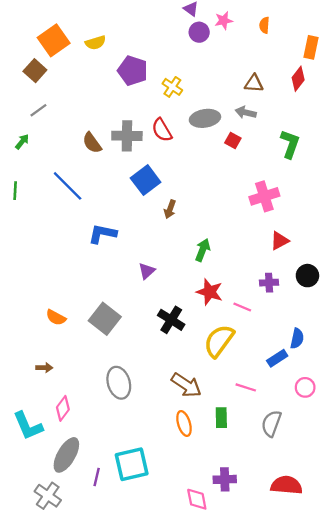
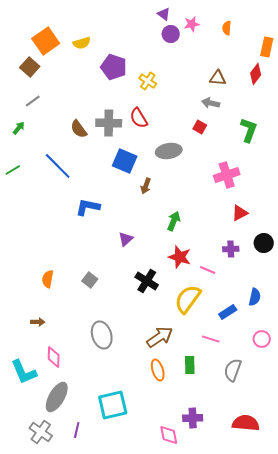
gray ellipse: (205, 118) -> (169, 151), moved
blue square: (146, 180) -> (125, 161), turned -30
green line: (15, 191) -> (13, 170), turned 56
orange semicircle: (56, 318) -> (48, 279), turned 72
gray square: (105, 319) -> (90, 280), size x0.6
blue rectangle: (277, 358) -> (228, 312), moved
brown arrow: (186, 385) -> (160, 337), turned -68
pink diamond: (63, 408) -> (54, 357), turned -35
purple line: (97, 477) -> (77, 430), moved

